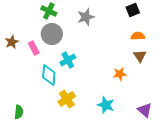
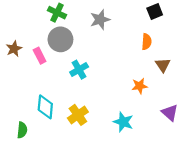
orange semicircle: (138, 36) -> (147, 42), moved, turned 96
cyan diamond: (49, 75) -> (45, 107), moved
purple triangle: (145, 110) -> (170, 113), moved

